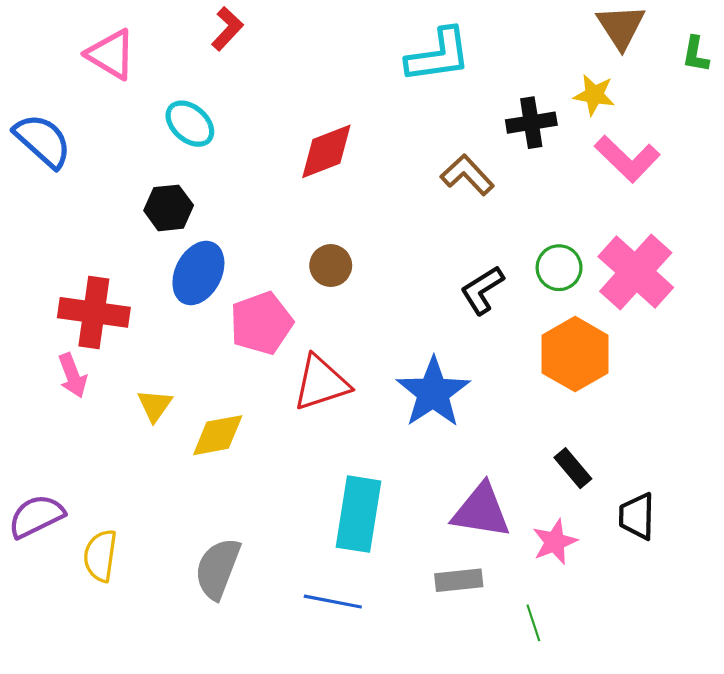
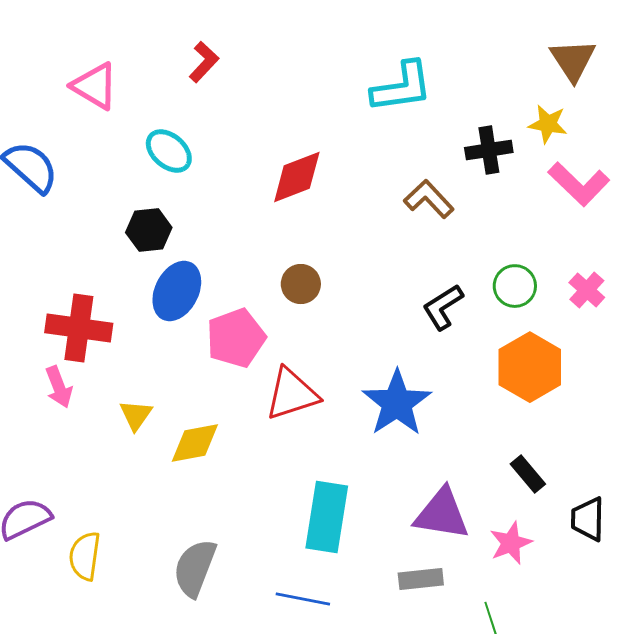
pink cross: (636, 272) -> (587, 290), size x0.5

